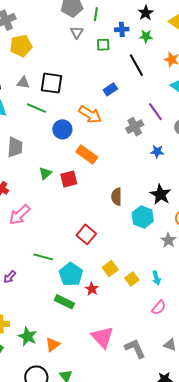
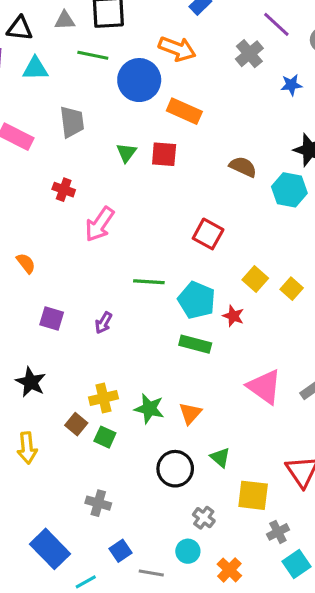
blue circle: (62, 129) -> (139, 80), size x1.4
red square: (69, 179) -> (164, 154), turned 30
brown semicircle: (117, 197) -> (243, 167), turned 126

